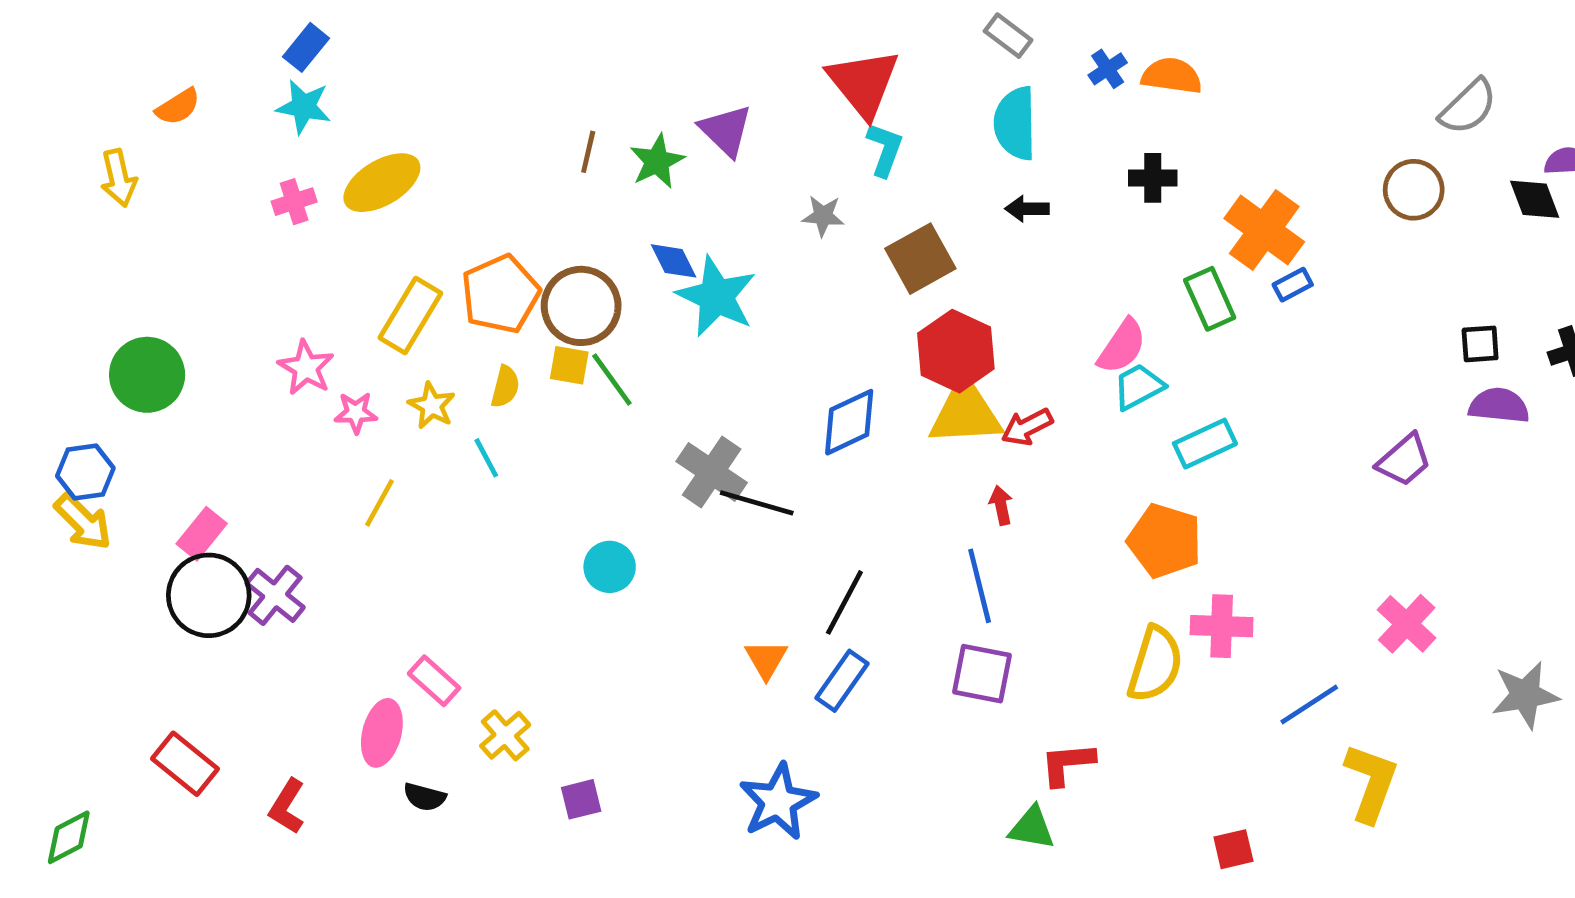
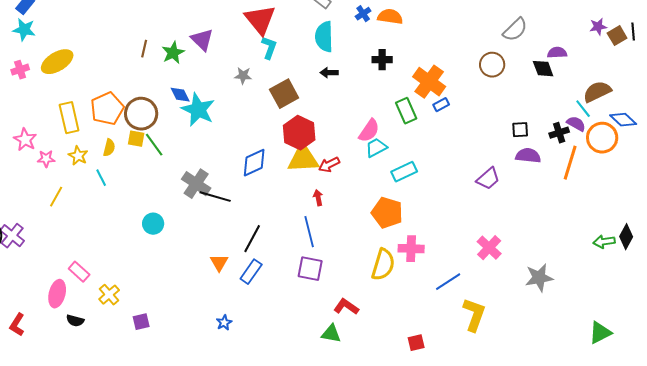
yellow rectangle: (410, 315) -> (69, 118), turned -44
red L-shape: (1067, 764) -> (346, 307), turned 40
blue star: (778, 802) -> (224, 323), size x0.5

